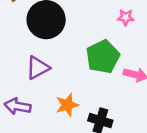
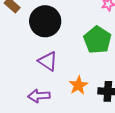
purple triangle: (38, 68) -> (48, 61), turned -45

